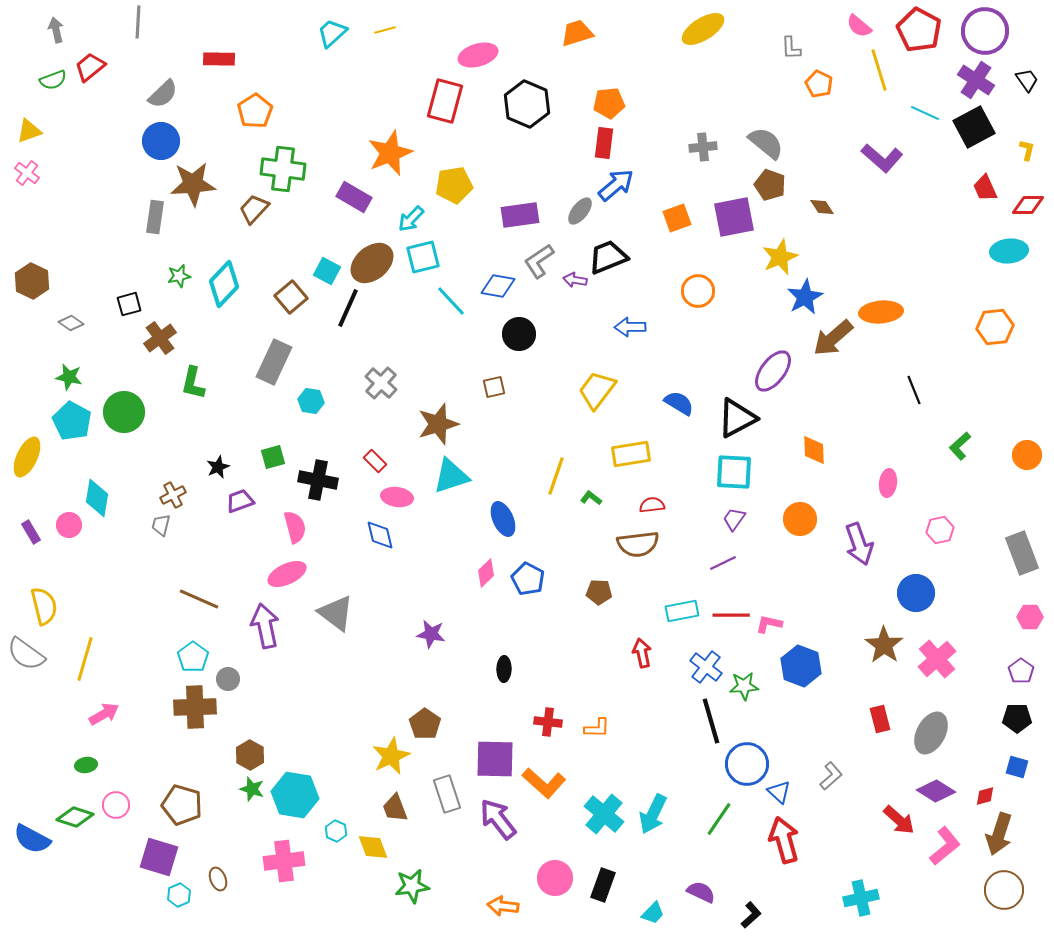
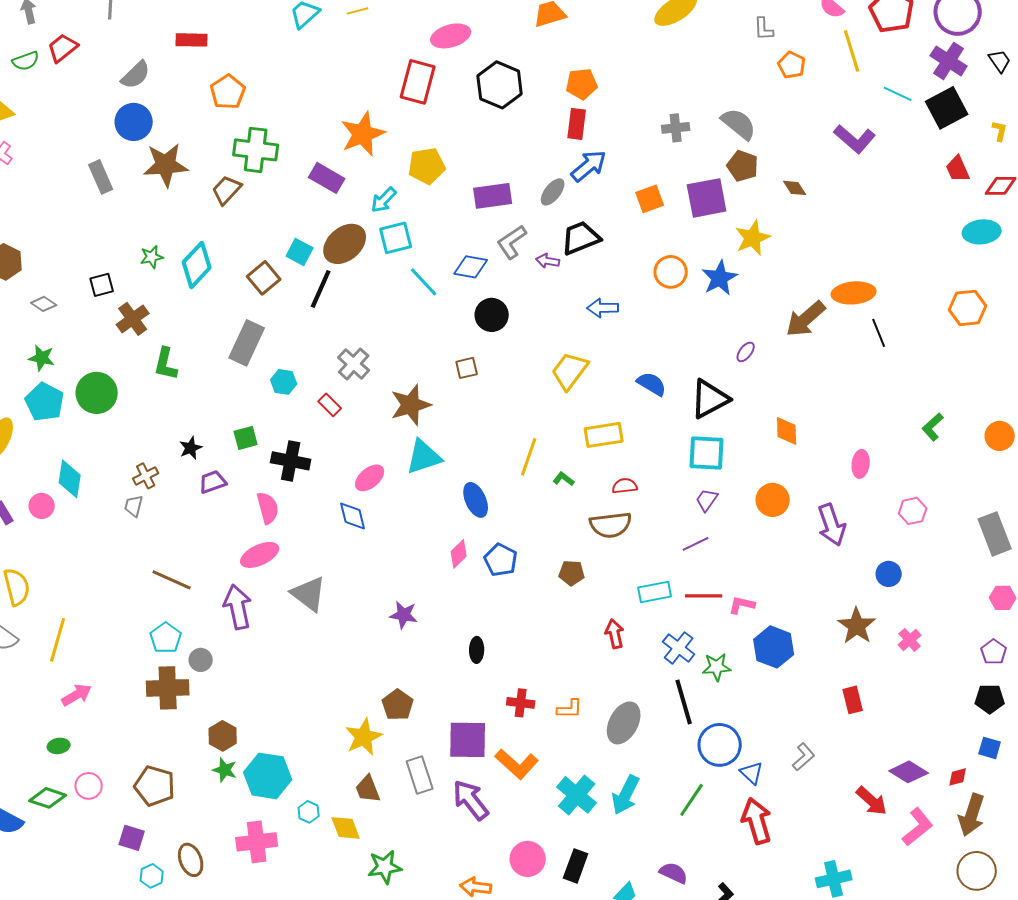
gray rectangle: (155, 217) -> (101, 177), moved, turned -32
blue star: (805, 297) -> (720, 278), moved
purple ellipse: (773, 371) -> (746, 352), size x0.5
black line: (914, 390) -> (879, 333), moved
red rectangle: (375, 461) -> (330, 405), moved
pink ellipse: (397, 497) -> (370, 478), turned -48
blue circle: (916, 593) -> (889, 574), size x0.7
pink cross: (937, 659) -> (910, 640), size x0.6
gray ellipse: (931, 733) -> (624, 723), moved
purple square: (159, 857) -> (132, 838), size x0.7
brown ellipse: (218, 879) -> (191, 860), size x1.4

